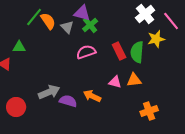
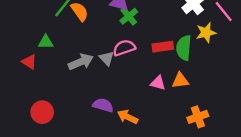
gray triangle: (67, 27) -> (107, 58), moved
red rectangle: (119, 51) -> (163, 47), turned -72
gray arrow: (49, 92) -> (81, 62), moved
orange arrow: (92, 96) -> (128, 117), moved

